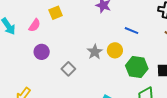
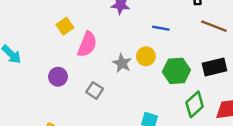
pink semicircle: (35, 25) -> (87, 44), moved, size x1.5

